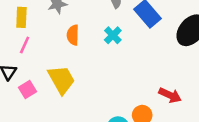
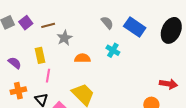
orange semicircle: (73, 35) -> (83, 58), turned 105

